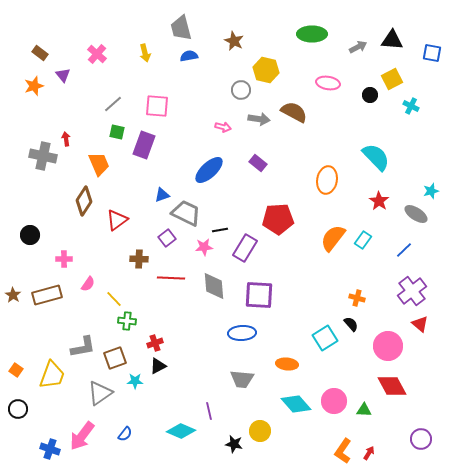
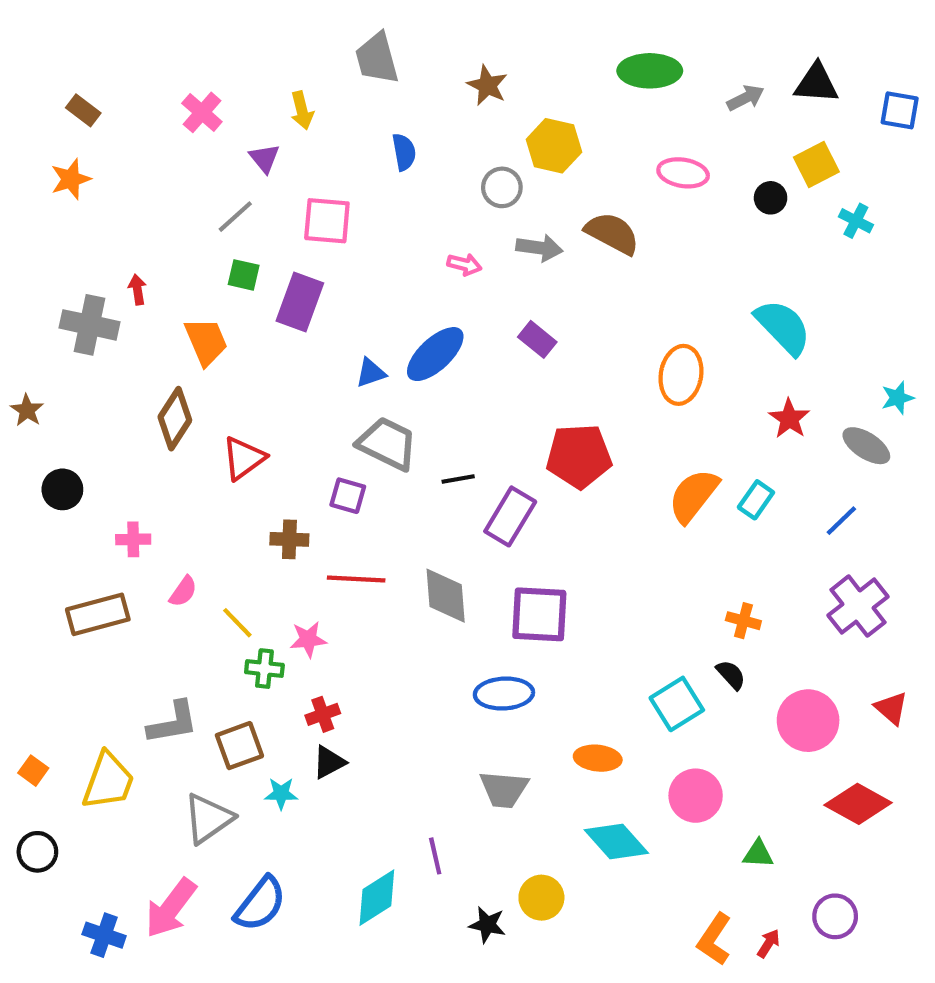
blue semicircle: (189, 56) -> (404, 152), moved, turned 90
purple triangle: (63, 75) -> (264, 158), moved
blue triangle: (162, 195) -> (371, 373), moved
purple square: (167, 238) -> (348, 496), turned -36
pink star: (204, 247) -> (308, 639), moved
brown star: (13, 295) -> (27, 410), moved
red triangle: (420, 324) -> (891, 708), moved
red diamond: (392, 386) -> (858, 804), moved, turned -32
pink circle: (334, 401) -> (696, 796), moved
cyan diamond: (181, 431) -> (377, 898), turned -56
blue semicircle: (125, 434) -> (260, 904), size x1.8
purple circle: (421, 439) -> (835, 916), moved

